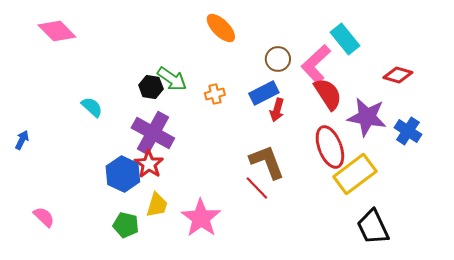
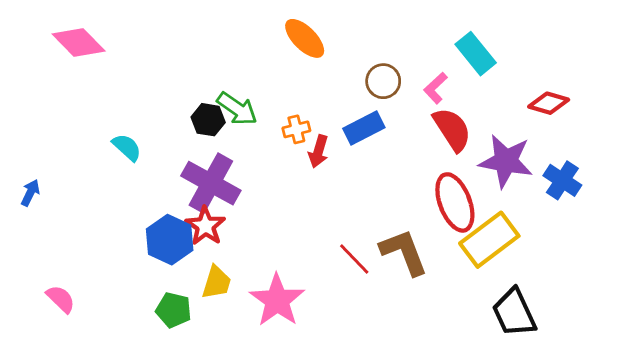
pink L-shape: (316, 64) -> (436, 88), size x0.6
red arrow: (277, 110) -> (318, 151), moved
brown L-shape: (267, 162) -> (404, 252), moved

